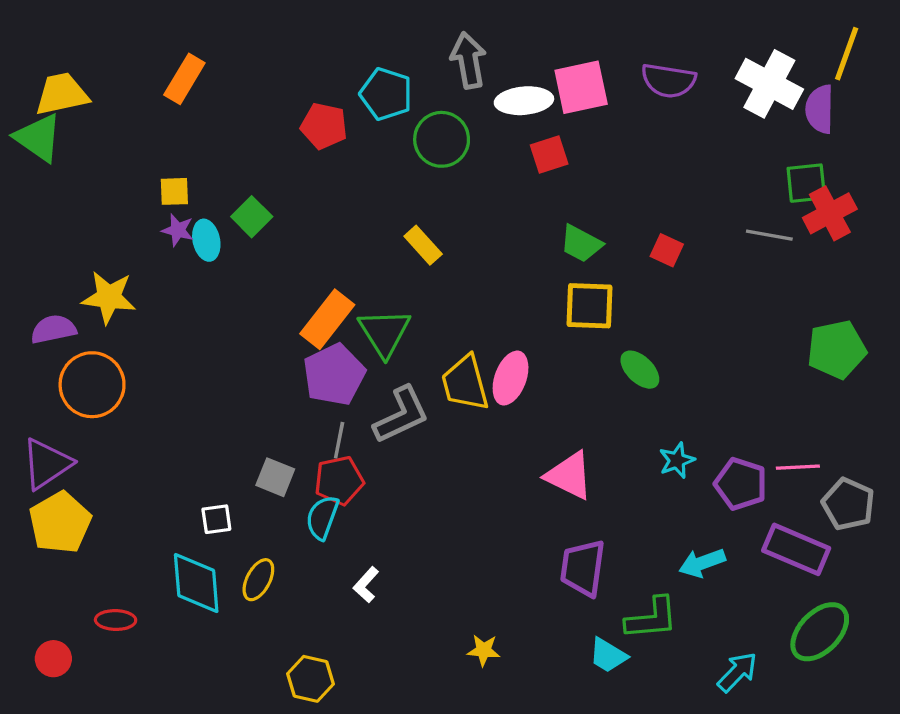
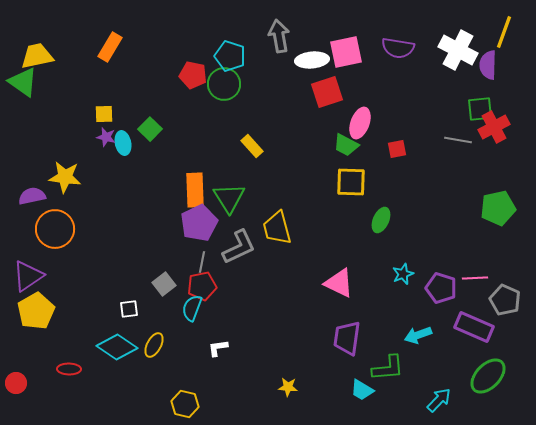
green circle: (442, 139) -> (224, 84), moved
red square: (549, 154) -> (327, 92), size x1.4
red square: (667, 250) -> (397, 149), turned -36
orange rectangle: (327, 319) -> (195, 190), turned -40
green ellipse: (640, 370) -> (381, 220), turned 70
pink ellipse: (511, 378) -> (360, 123), moved
gray square: (275, 477) -> (164, 284), turned 30
cyan diamond: (196, 583) -> (117, 347), turned -51
white L-shape: (366, 585) -> (218, 348), turned 40
red circle: (53, 659) -> (16, 383), moved

